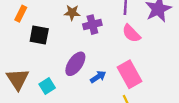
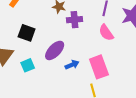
black square: (39, 35) -> (27, 33), moved

